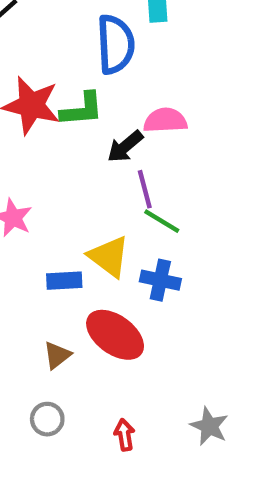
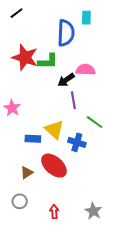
green line: (162, 221) -> (95, 122), moved

